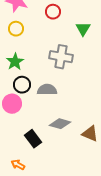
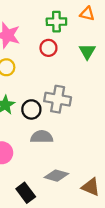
green triangle: (83, 29) -> (87, 51), moved
black circle: (22, 85) -> (31, 109), moved

